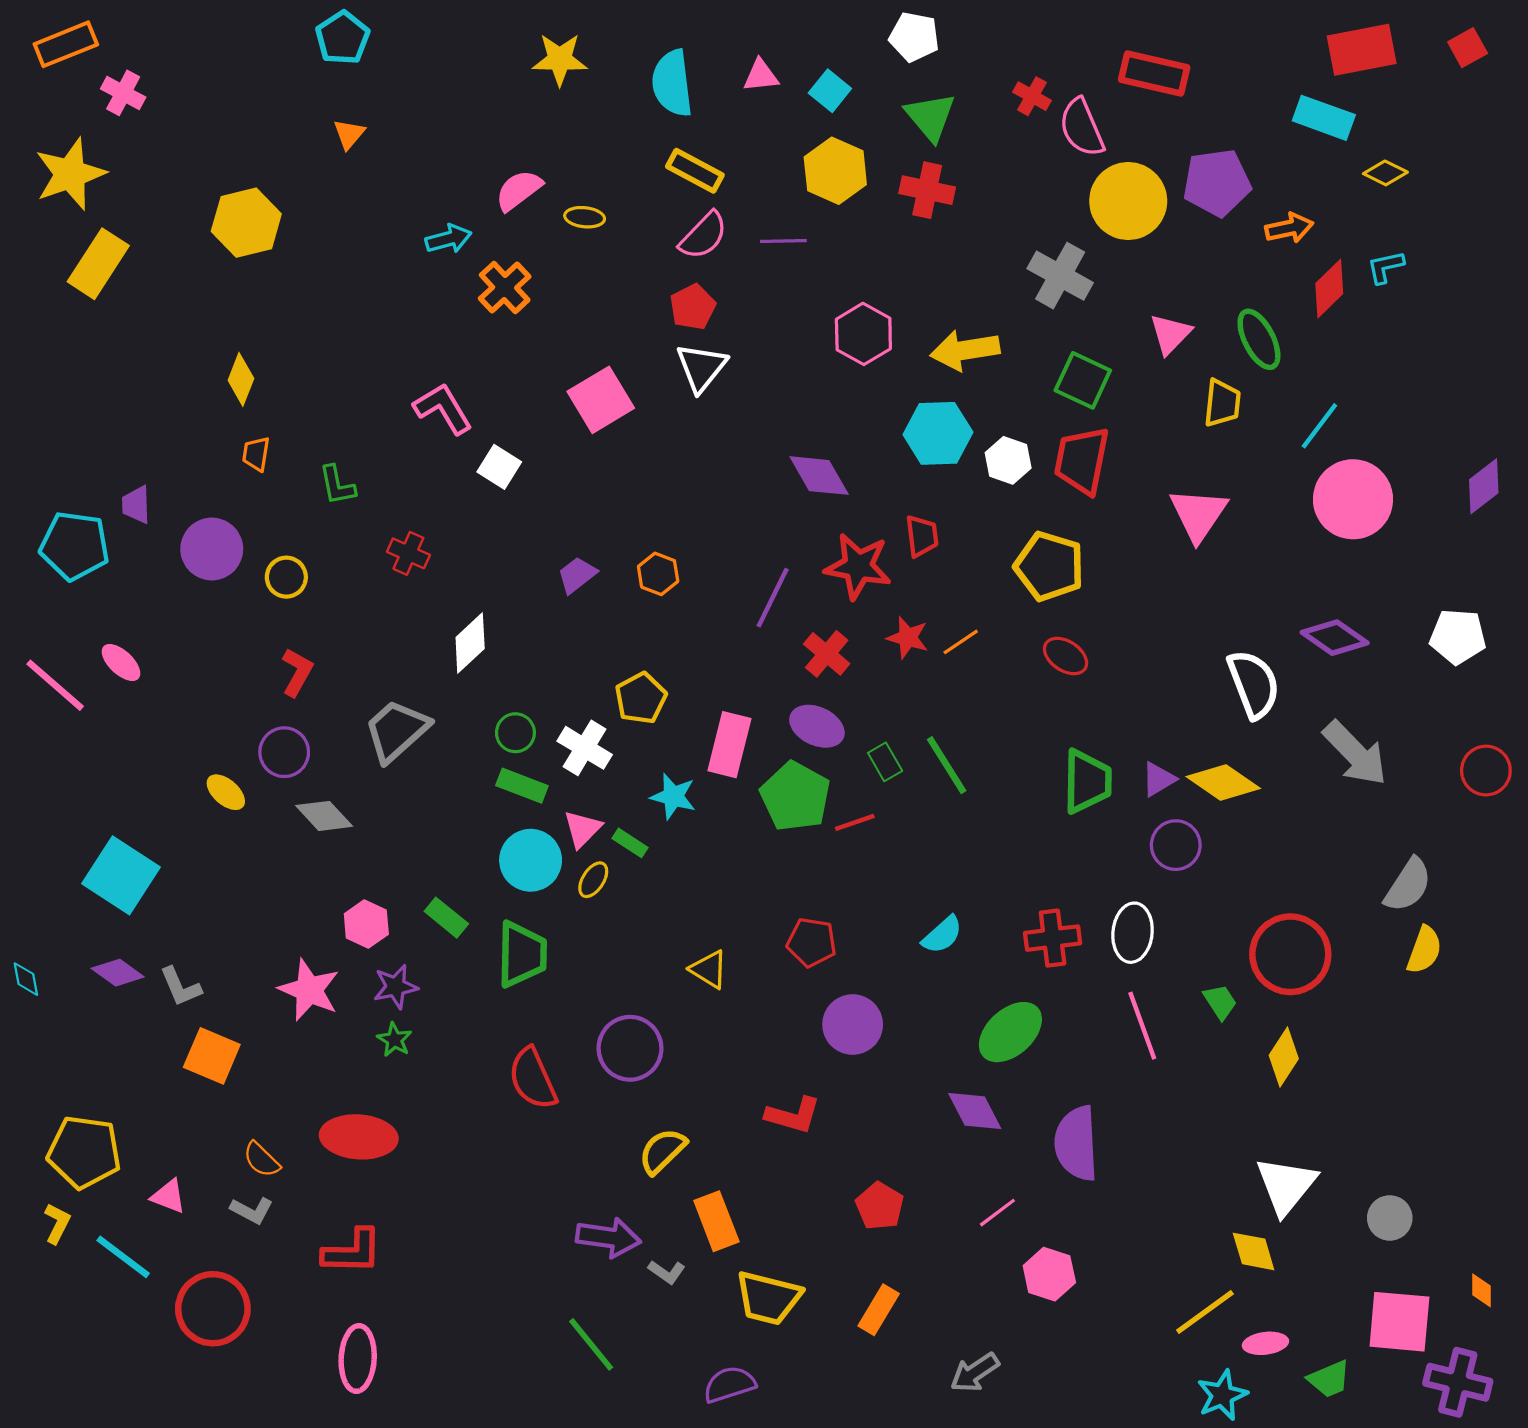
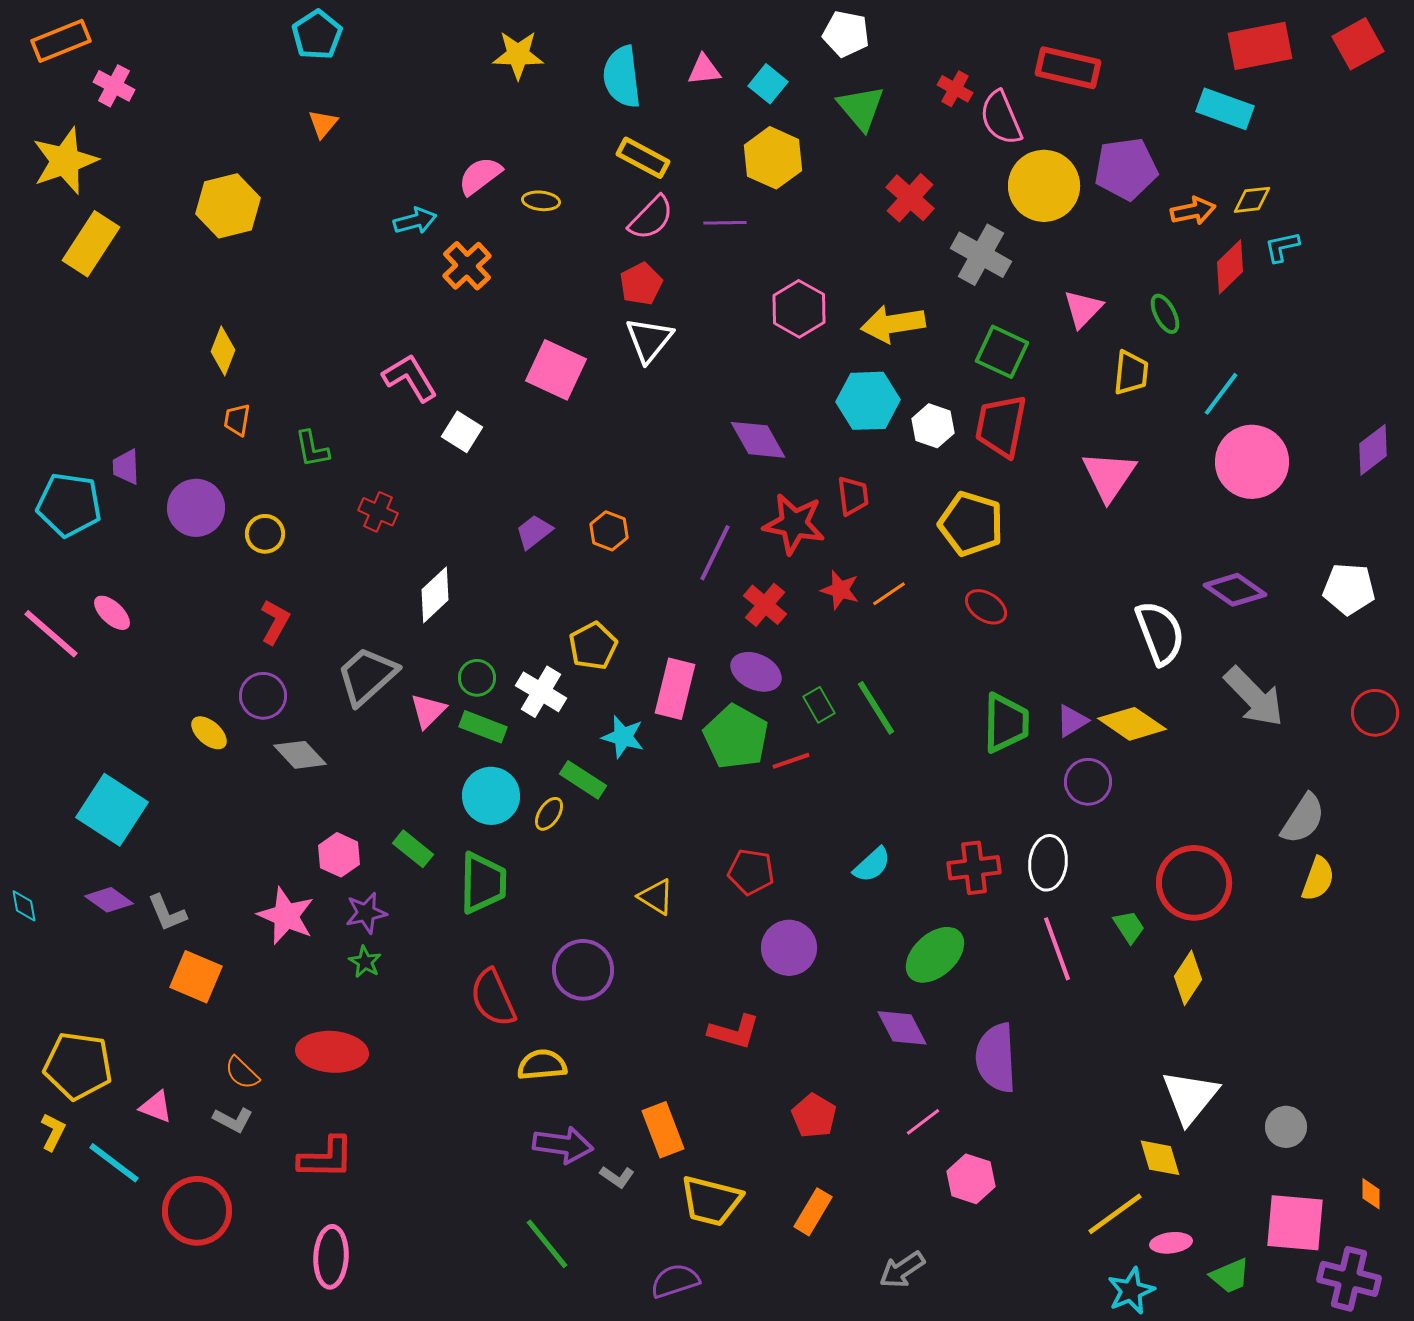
red square: (1468, 48) -> (1358, 44), size x1.4
yellow diamond: (1385, 173) -> (1252, 200), moved, turned -33
red cross: (927, 190) -> (910, 198), moved, turned 30
green ellipse: (1259, 339) -> (1165, 314), size x0.7
pink square: (601, 400) -> (556, 370), turned -34
pink triangle: (582, 829) -> (428, 711), moved
green rectangle: (630, 843) -> (583, 780), size x1.4
yellow semicircle: (662, 1151) -> (542, 1065), moved, turned 39

